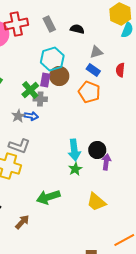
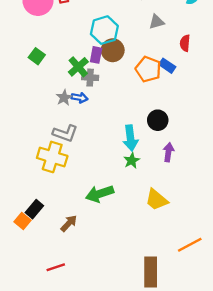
blue rectangle: (93, 70) -> (167, 66), moved
black circle: (97, 150) -> (158, 120), moved

